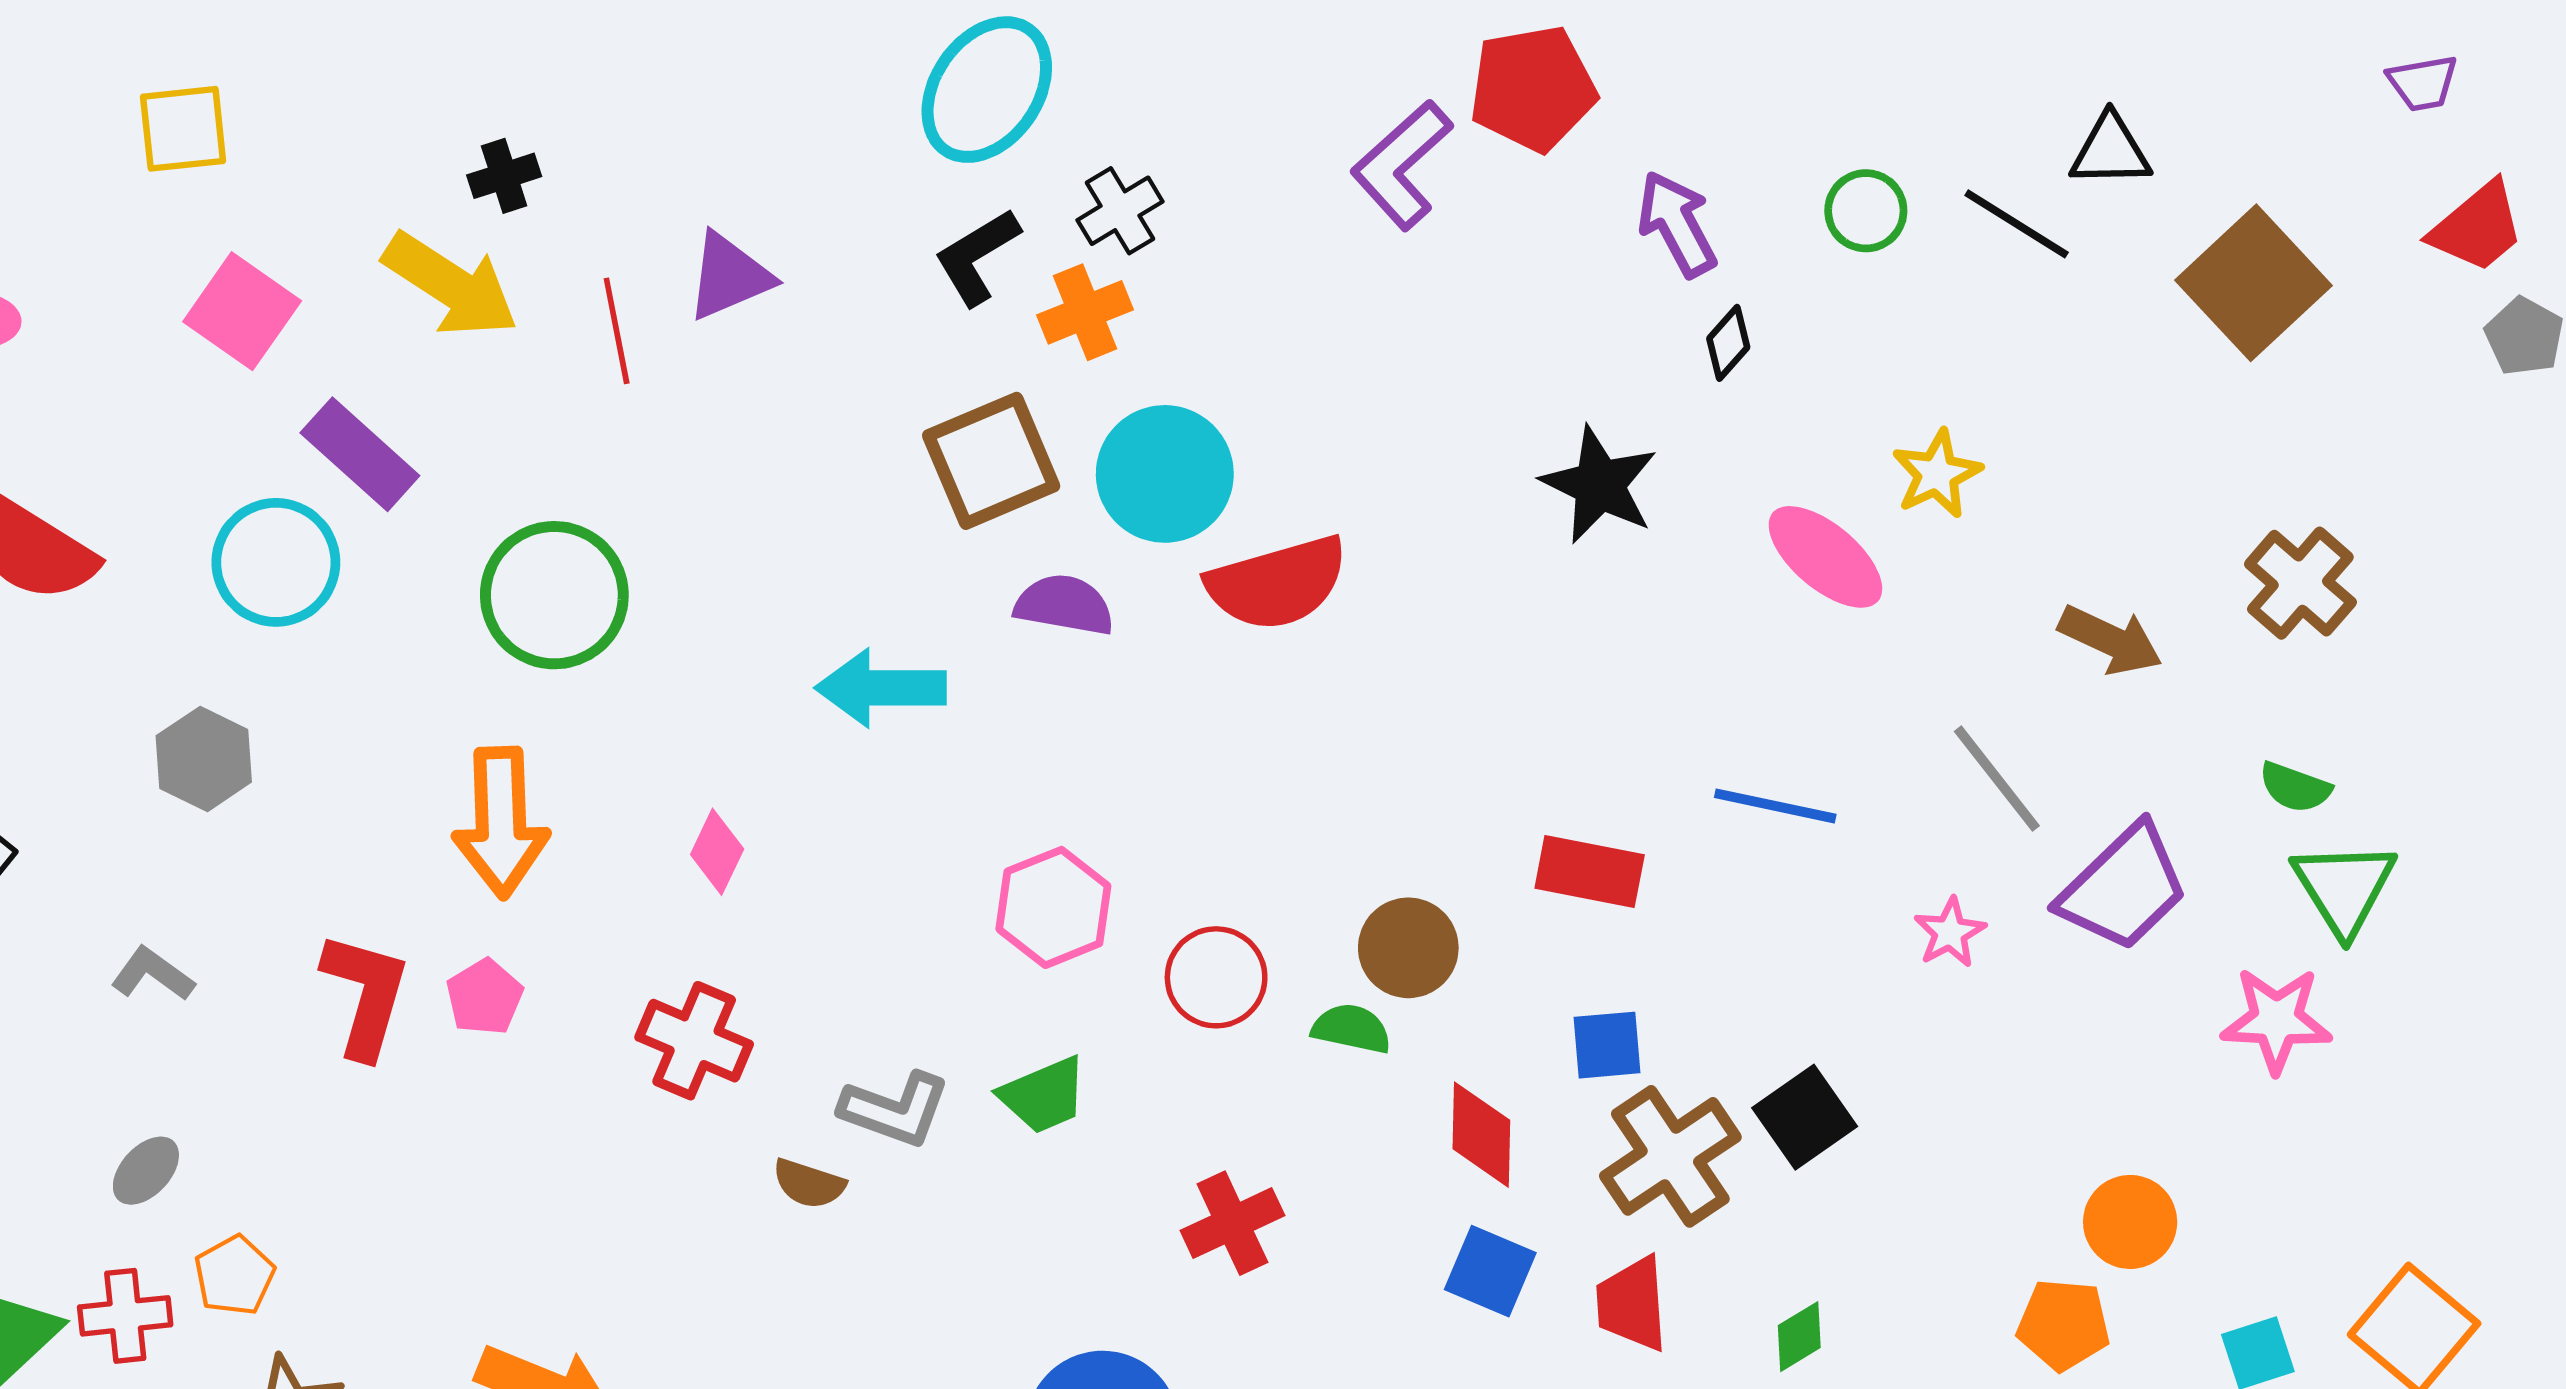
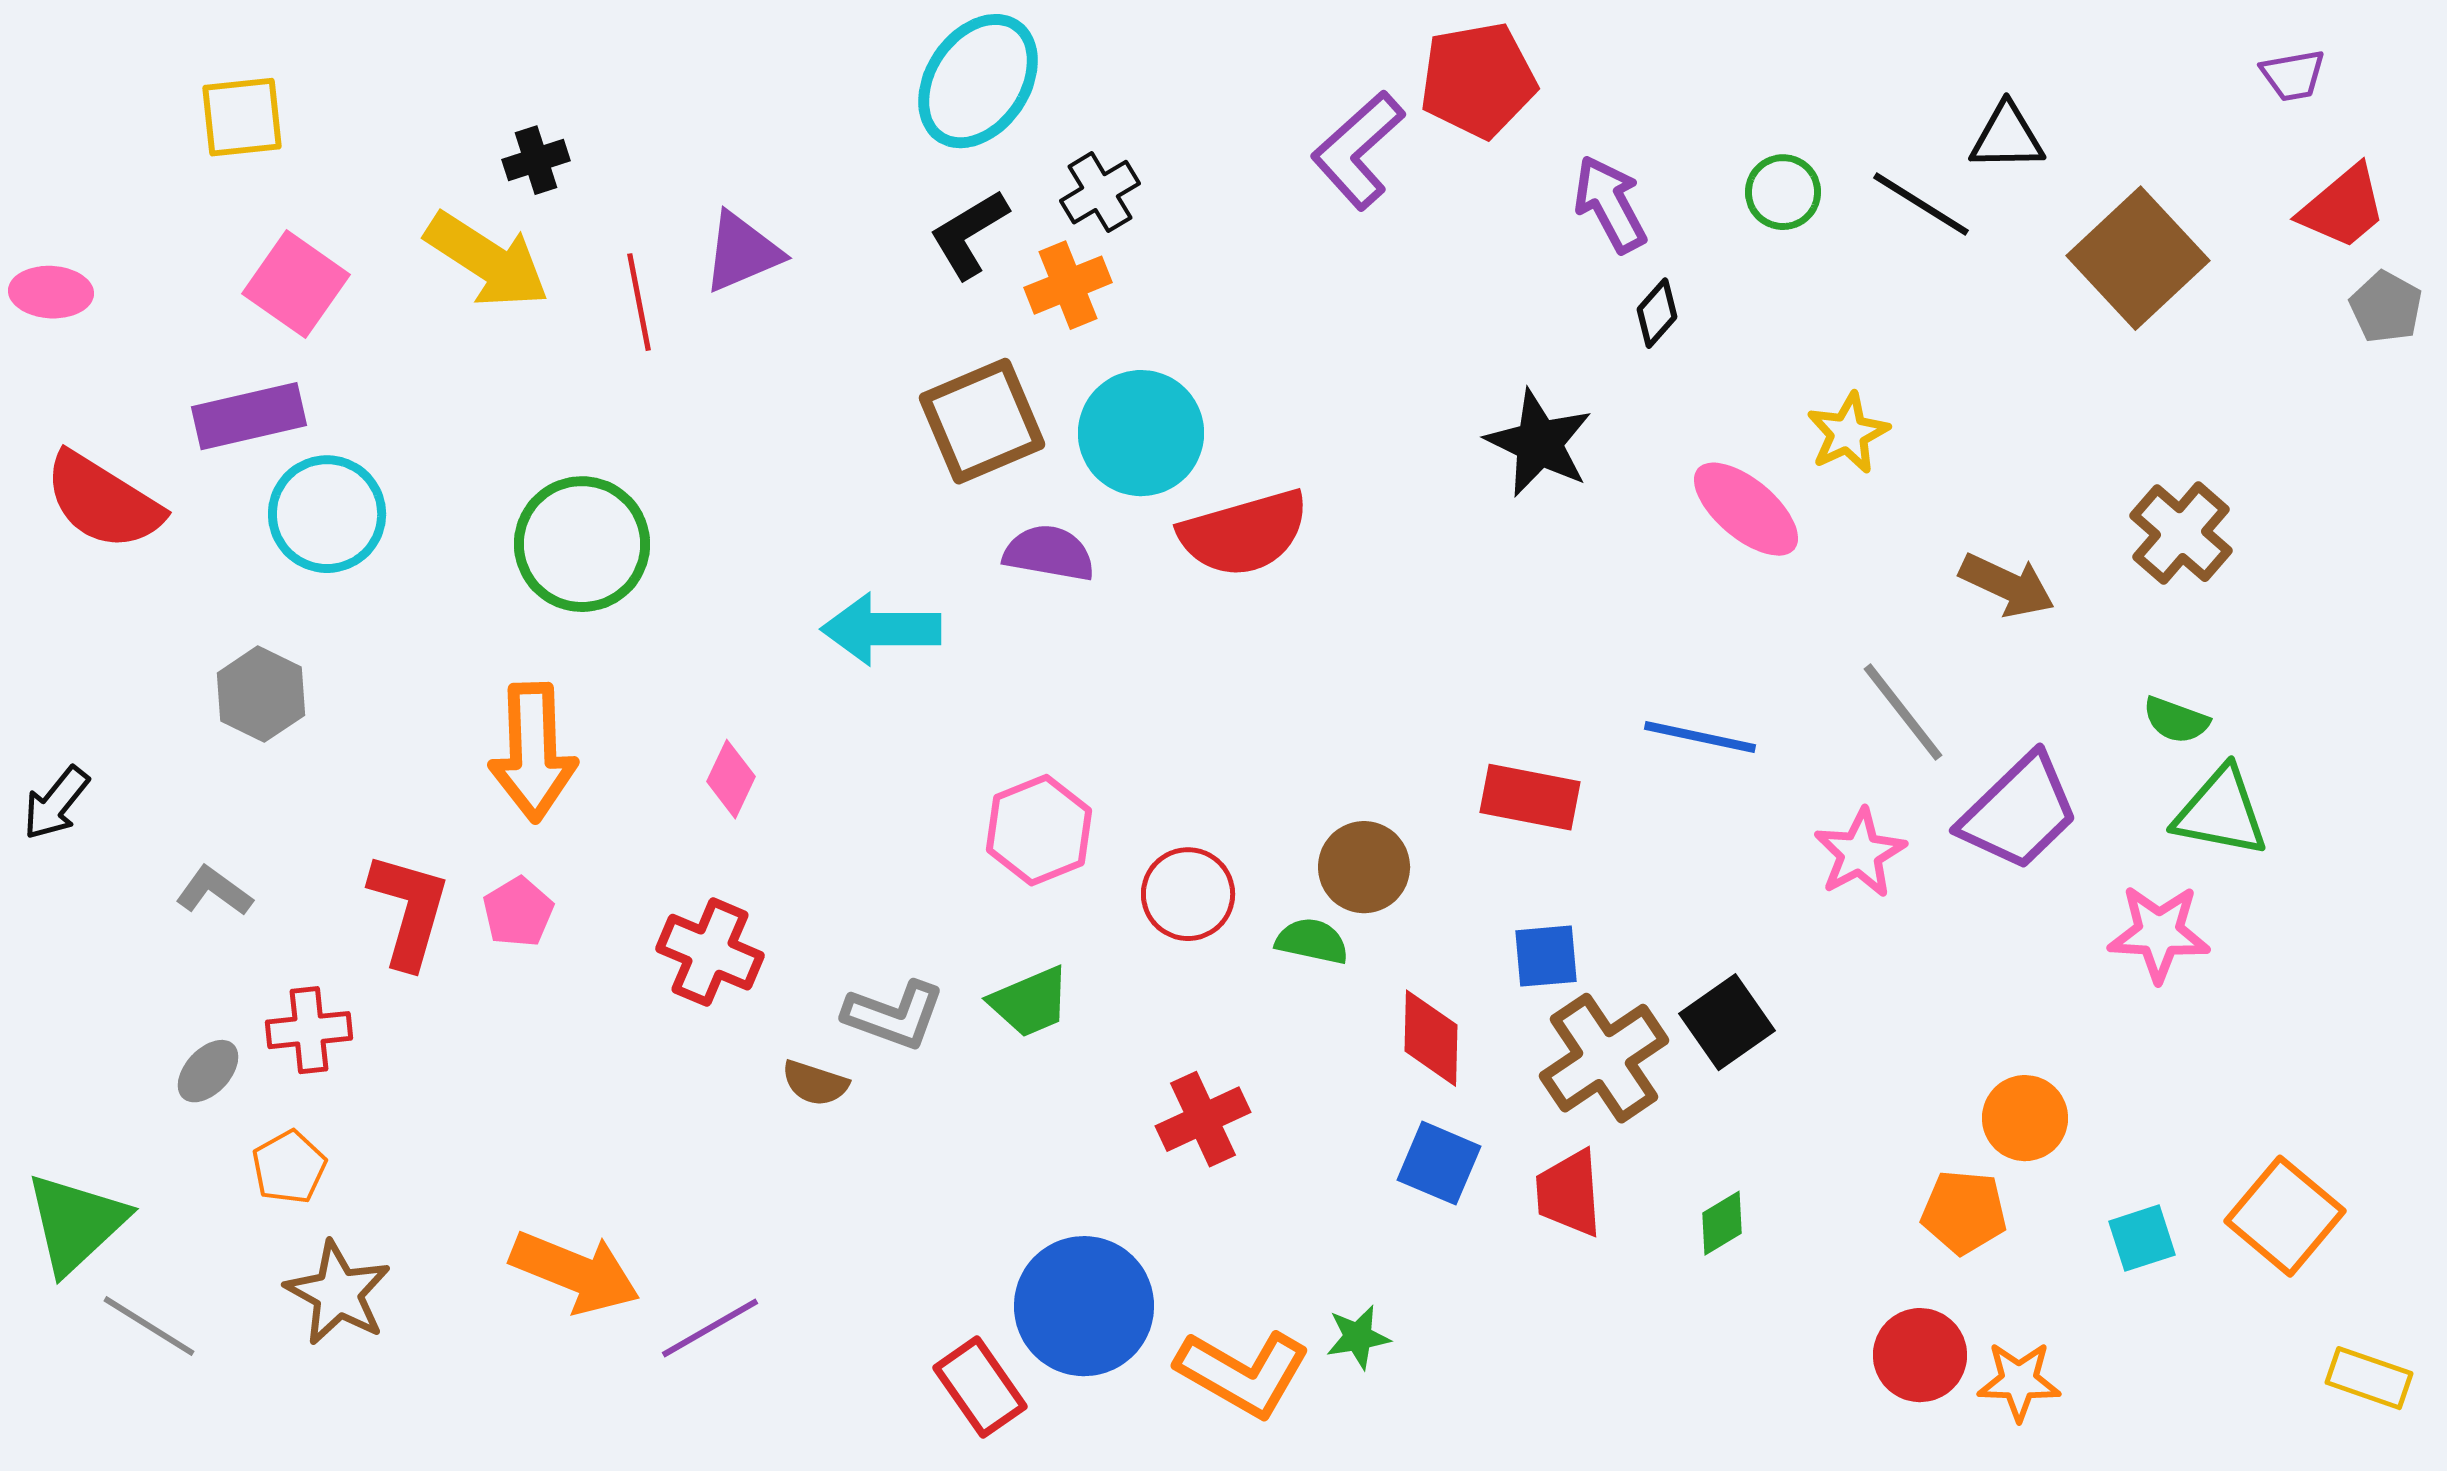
purple rectangle: (360, 454) -> (249, 416), moved, turned -55
green triangle: (2344, 888) -> (2221, 812), turned -47
pink star: (1950, 933) -> (1860, 853), size x1.4
red cross: (125, 1316) -> (309, 1030), moved

